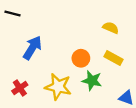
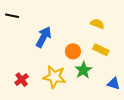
blue arrow: (32, 48) -> (44, 37), moved
green star: (92, 81) -> (83, 70), turned 30

